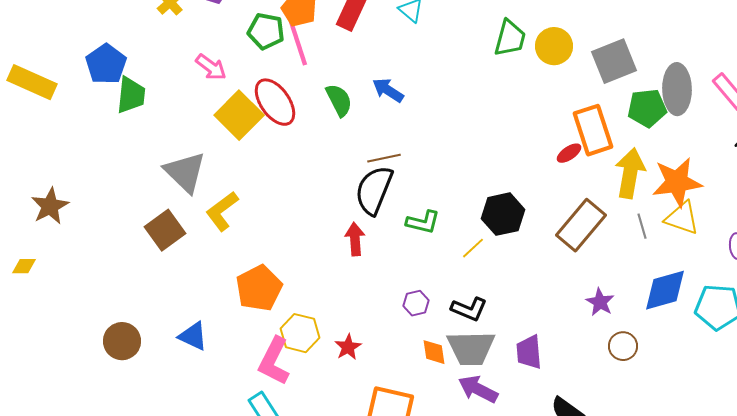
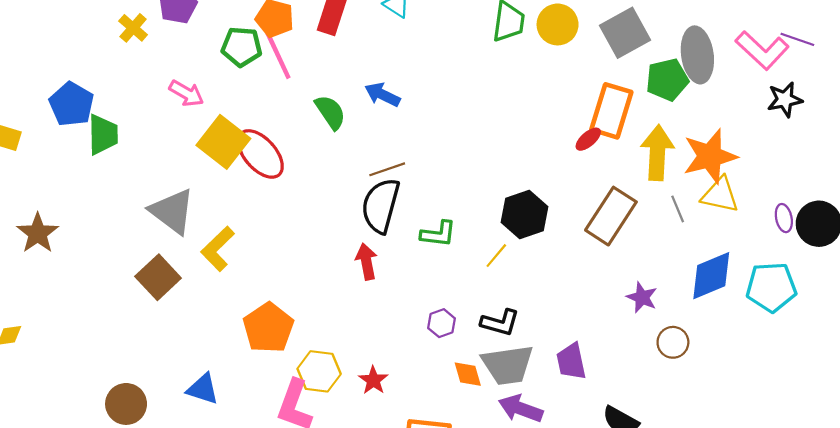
red ellipse: (275, 102) -> (260, 154), moved
orange rectangle: (593, 130) -> (611, 111), turned 42
brown star: (50, 206) -> (38, 233), moved

